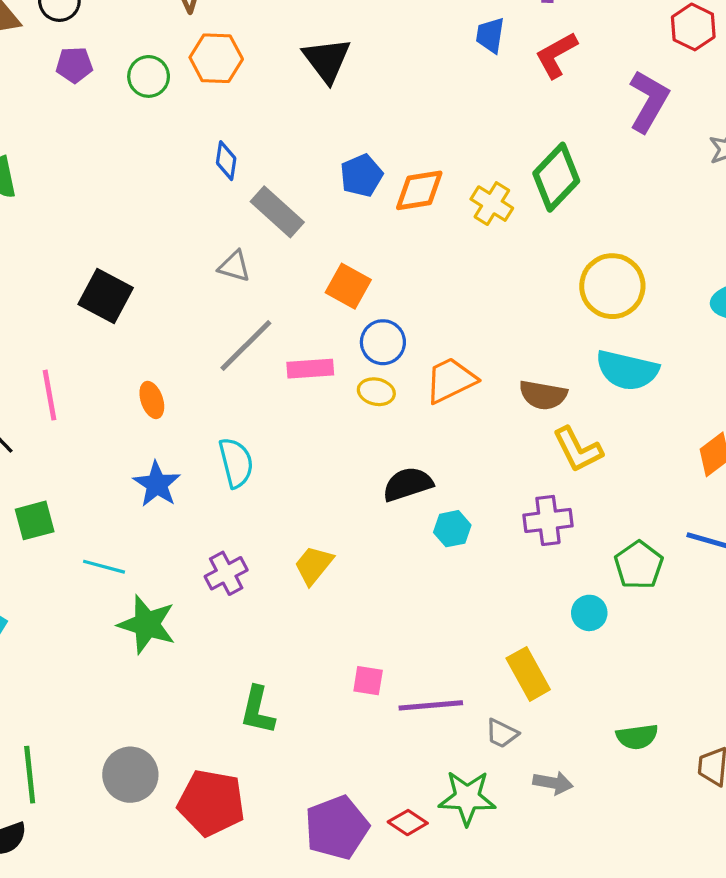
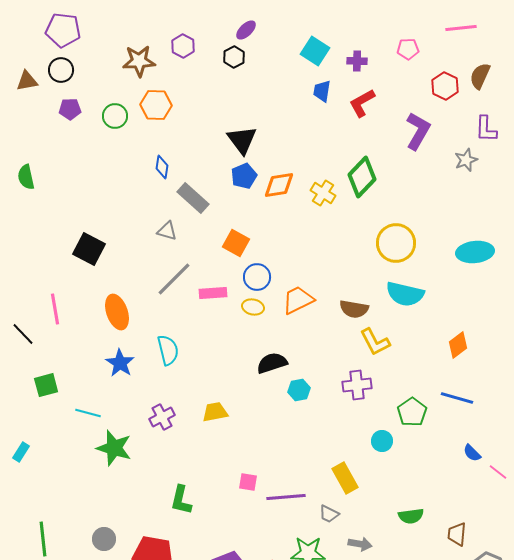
black triangle: (327, 60) -> (242, 140), moved
orange ellipse: (152, 400) -> (117, 312), size x1.6
yellow trapezoid: (314, 565) -> (215, 412), turned 40
gray circle: (130, 775) -> (104, 539), size x0.7

